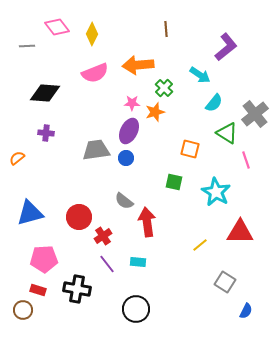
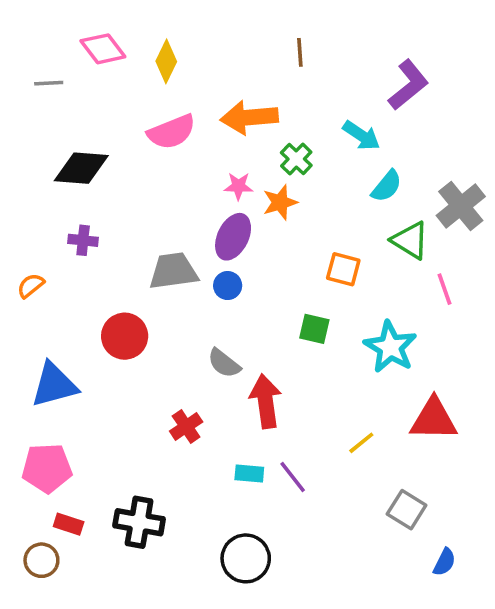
red circle: (79, 217) -> (125, 336), moved
pink pentagon: (44, 259) -> (47, 468), moved
purple line: (107, 264) -> (293, 477), moved

